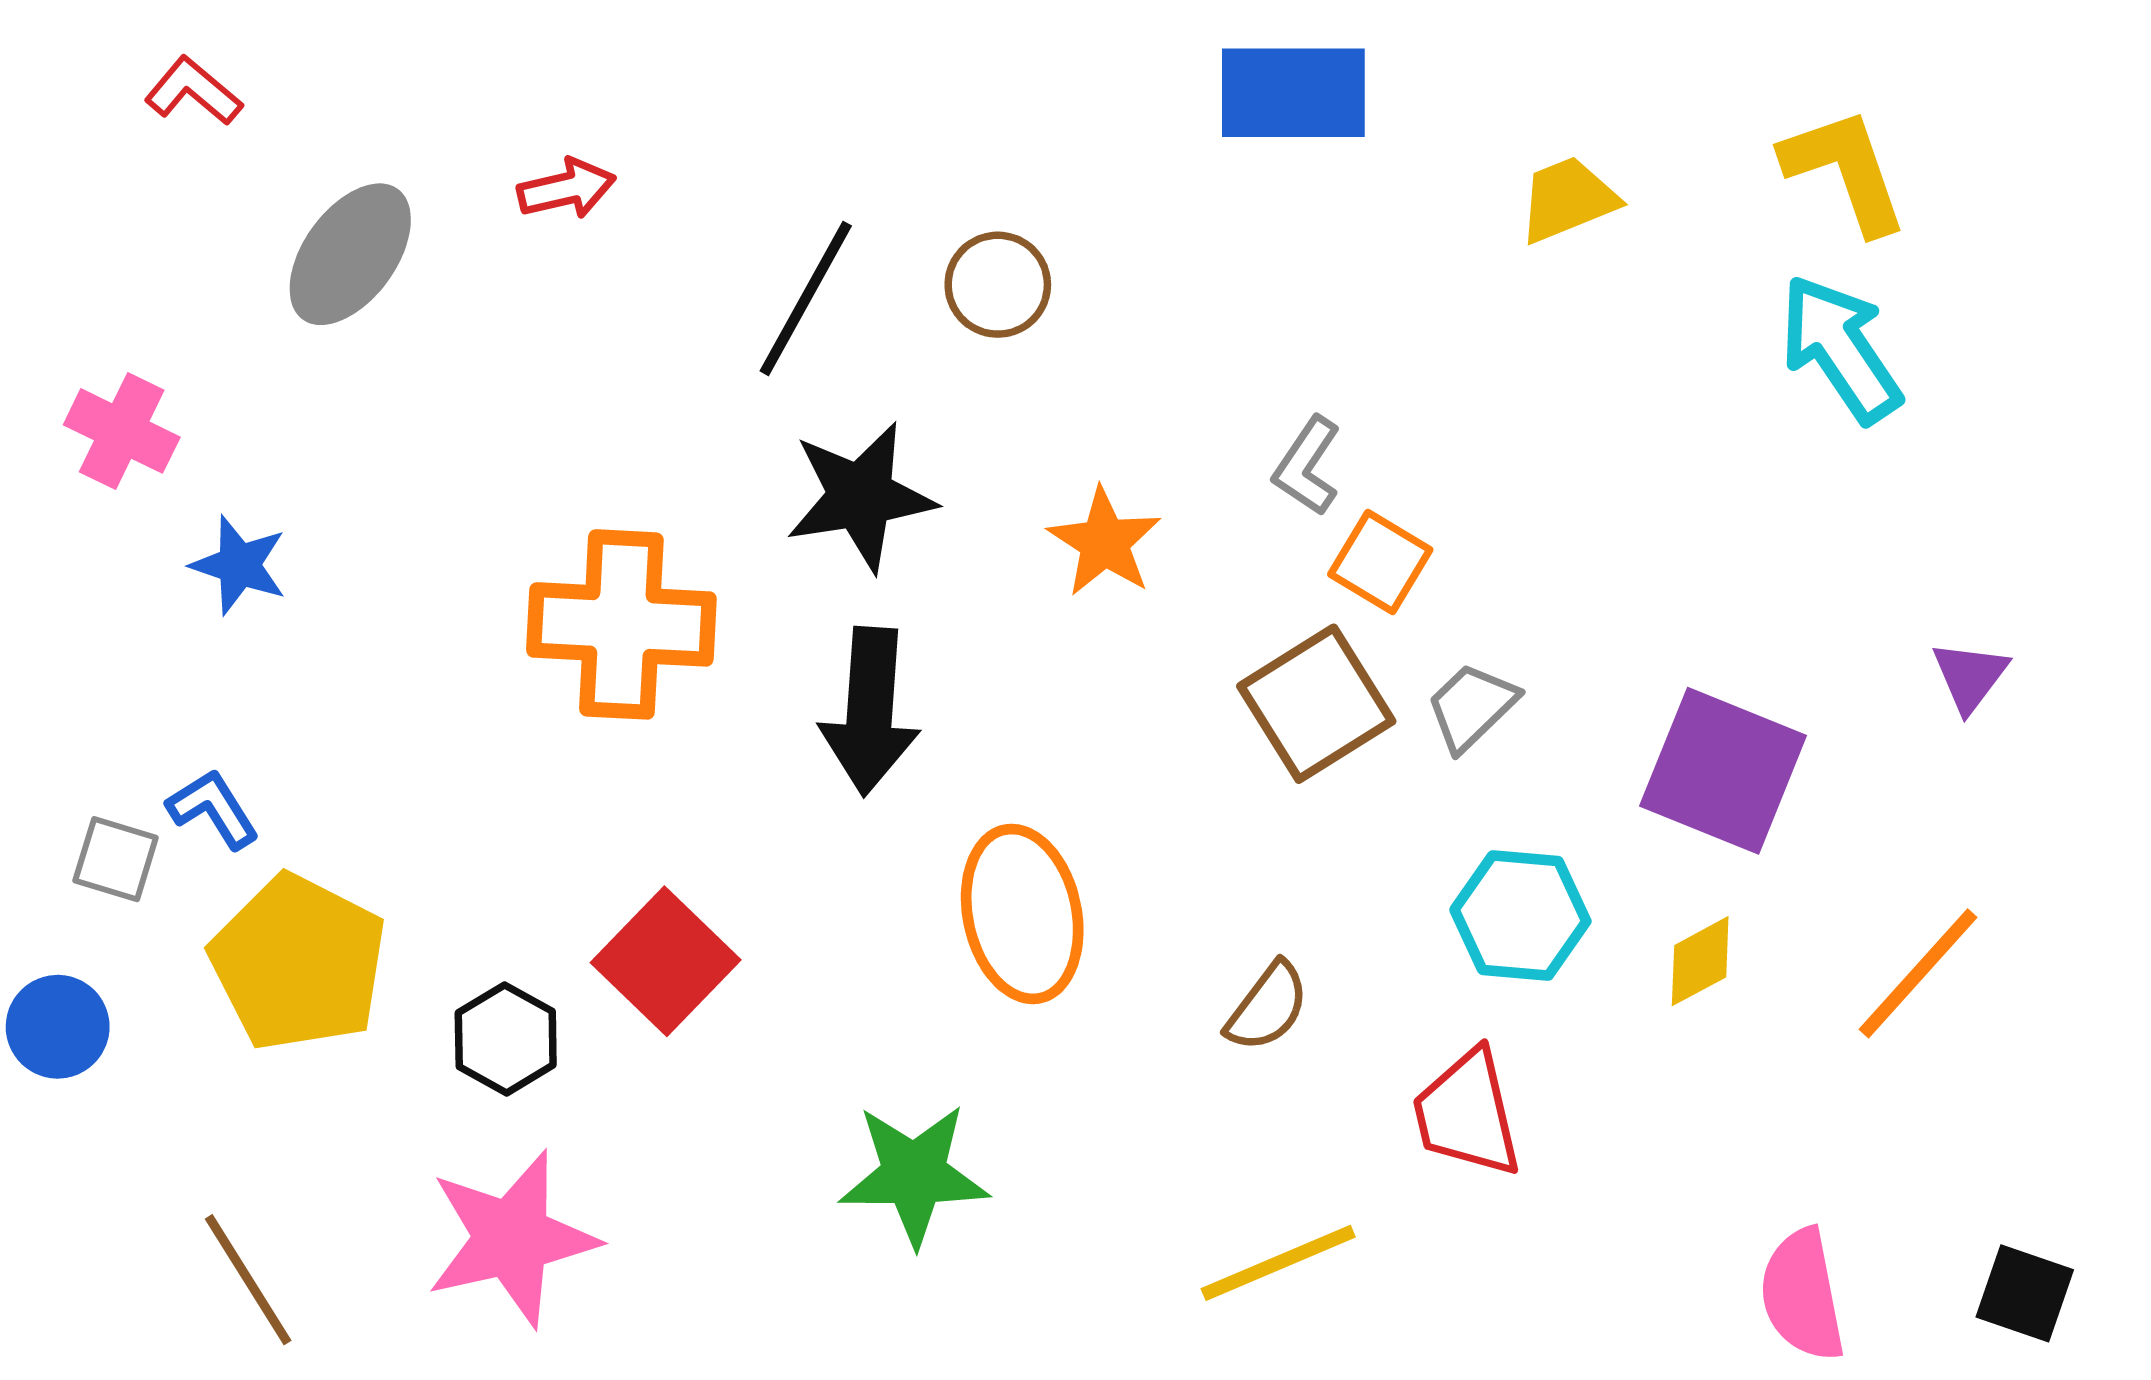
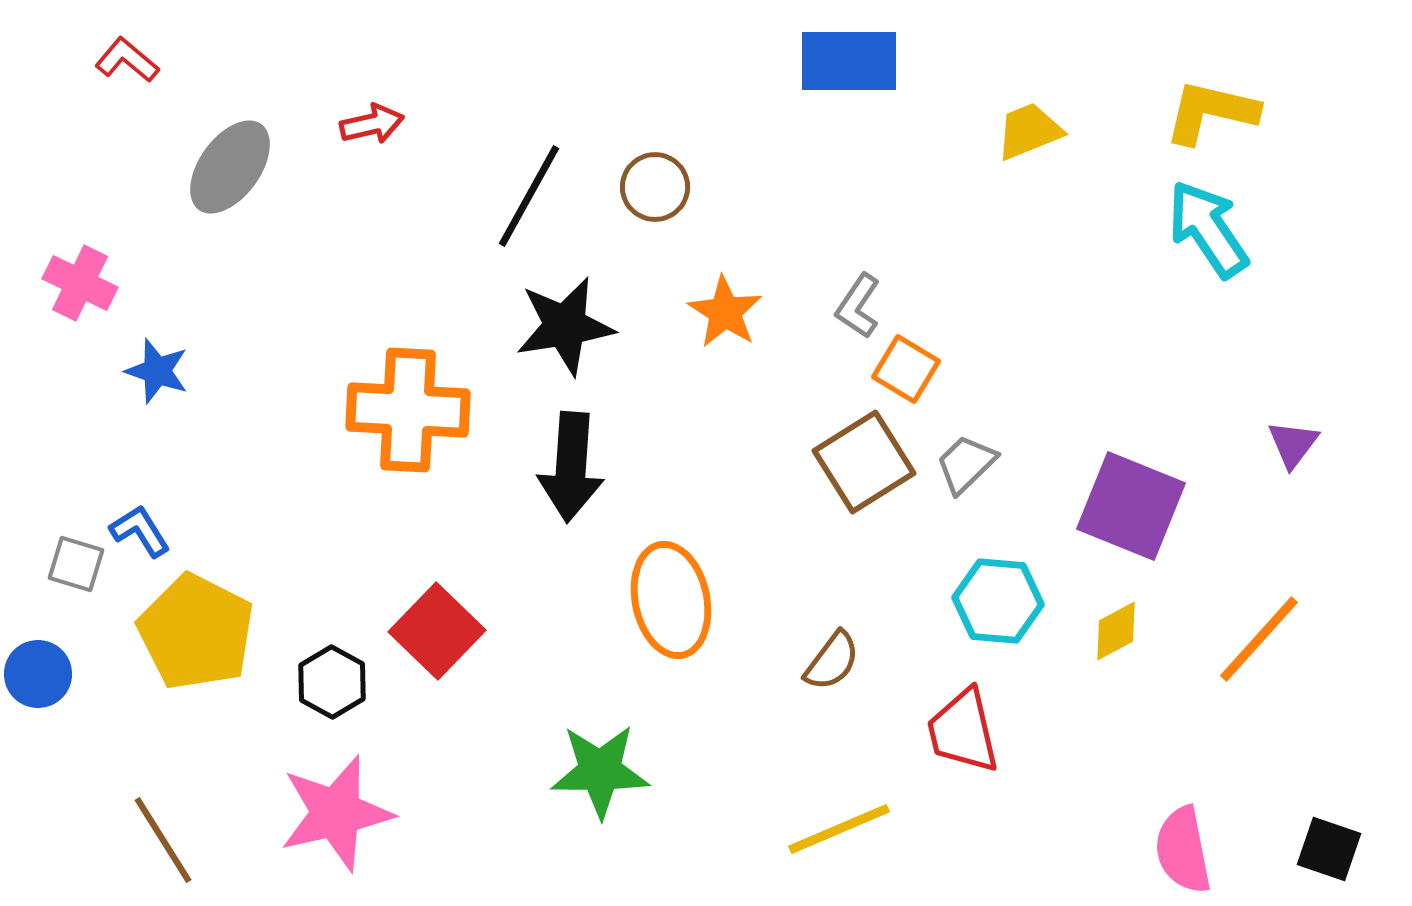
yellow L-shape: (1845, 170) -> (1211, 112), turned -58
orange star: (1104, 542) -> (725, 312), moved

